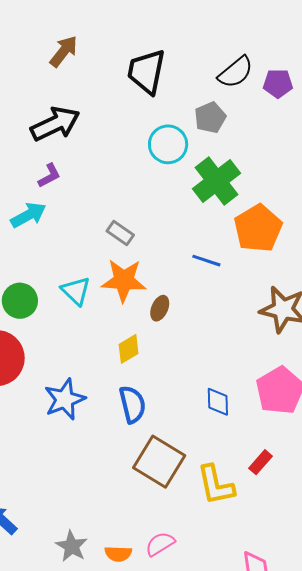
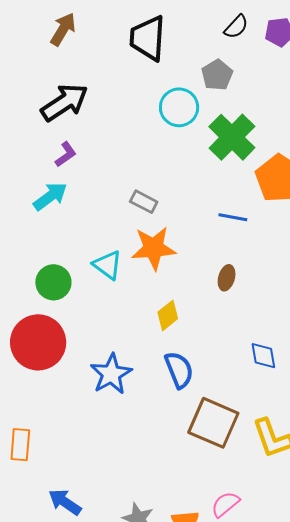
black semicircle: (236, 72) -> (236, 27), size x0.7
brown ellipse: (160, 308) -> (227, 278), moved

